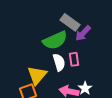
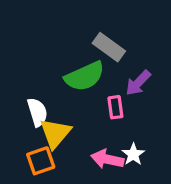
purple arrow: (83, 33) -> (138, 83), moved
white semicircle: (59, 62) -> (37, 112), moved

